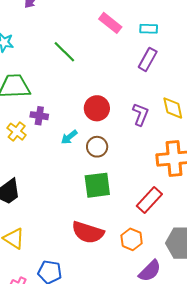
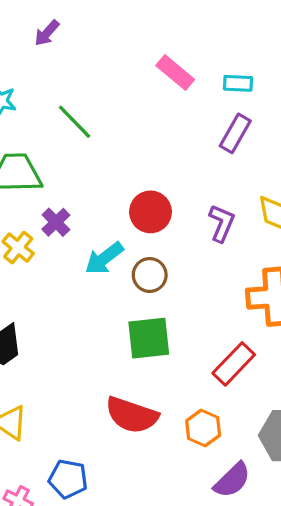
green line: (64, 52) -> (75, 122), moved
purple cross: (39, 116) -> (56, 222), turned 36
cyan arrow: (69, 137) -> (104, 258), size x1.4

